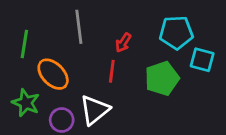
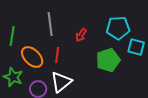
red line: (112, 71) -> (57, 55), moved

